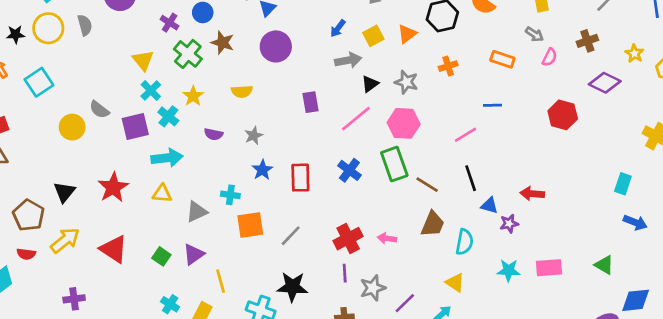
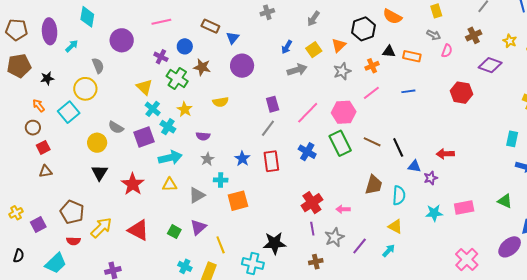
yellow circle: (48, 28) -> (85, 89), moved
gray star: (406, 82) -> (342, 71), moved, turned -30
black triangle: (370, 84) -> (389, 52), moved, turned 48
gray star: (254, 135) -> (207, 159), moved
pink line: (466, 135) -> (371, 93), moved
brown line: (427, 185) -> (372, 142), moved
black triangle: (64, 192) -> (100, 173), moved
gray line: (291, 236) -> (268, 128), moved
pink arrow: (387, 238) -> (343, 209), moved

